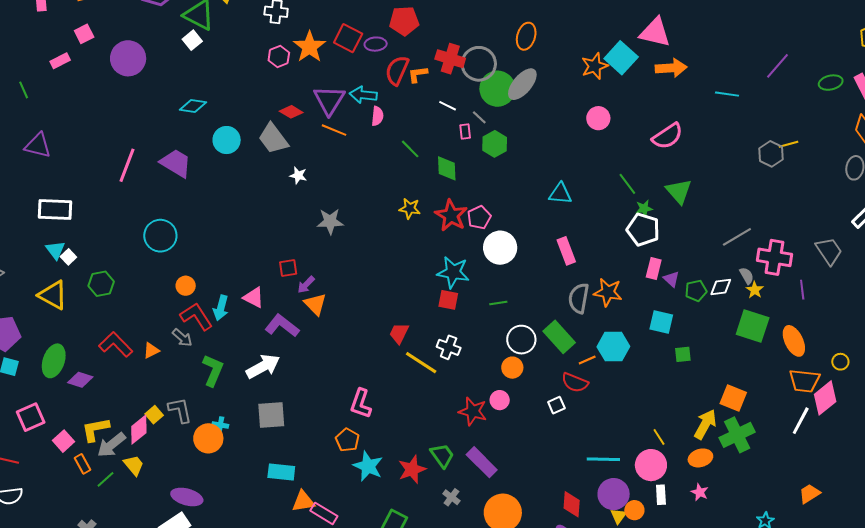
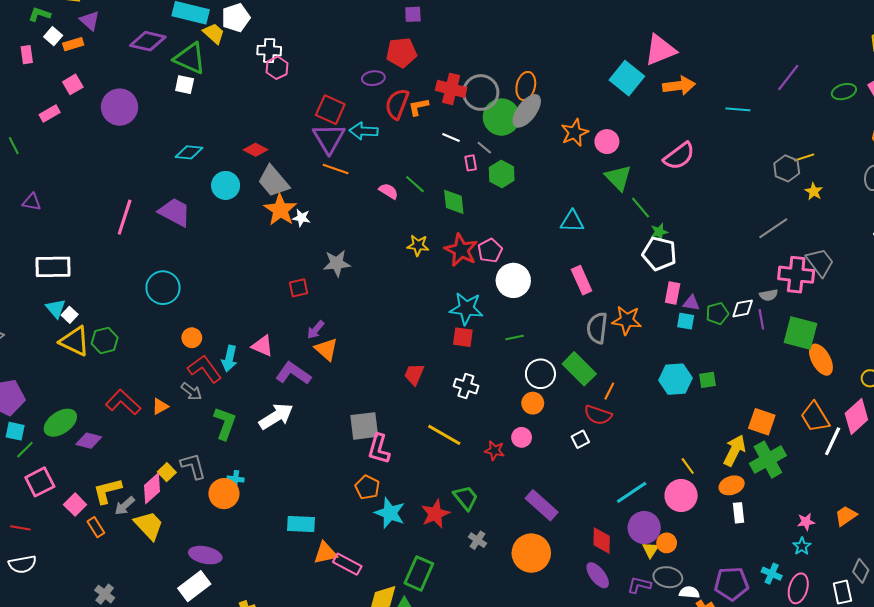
pink triangle: (655, 32) -> (660, 50), turned -32
orange ellipse: (526, 36) -> (526, 86), moved
red square: (348, 38) -> (330, 110), moved
white square: (192, 40) -> (185, 85), turned -36
orange star: (310, 47) -> (280, 210), moved
pink hexagon: (279, 57) -> (277, 68), moved
orange star: (595, 66) -> (575, 133), moved
red diamond: (291, 112) -> (256, 150), moved
pink semicircle: (377, 116) -> (389, 191), moved, turned -60
purple triangle: (38, 145) -> (32, 202), size x0.7
green triangle: (679, 191) -> (618, 178), moved
gray line: (737, 237) -> (773, 228), moved
gray trapezoid: (829, 251) -> (820, 262), moved
red square: (288, 268) -> (298, 288), moved
gray semicircle: (747, 276) -> (769, 295), turned 114
purple triangle: (671, 279) -> (691, 303), turned -30
yellow star: (755, 290) -> (814, 191), moved
purple line: (802, 290) -> (761, 319), moved
yellow triangle: (53, 295) -> (75, 341), moved
cyan square: (661, 322) -> (686, 321), moved, size x0.7
green square: (753, 326) -> (800, 333), moved
cyan hexagon: (613, 347) -> (675, 379), moved
orange line: (587, 360) -> (609, 391), turned -36
green ellipse: (54, 361) -> (60, 423), turned 40
yellow line: (421, 363) -> (444, 435), moved
orange trapezoid: (804, 381) -> (815, 417), moved, turned 56
red star: (473, 411) -> (495, 451), size x0.7
gray square: (271, 415) -> (364, 426), moved
gray arrow: (111, 445) -> (125, 506), size x0.7
cyan line: (603, 459) -> (632, 492), turned -32
purple rectangle: (482, 462) -> (542, 505), moved
yellow trapezoid: (134, 465) -> (149, 525), size x1.4
green line: (106, 479) -> (25, 450), moved
pink star: (700, 492) -> (806, 522), moved, turned -30
white rectangle: (661, 495) -> (739, 513), moved

